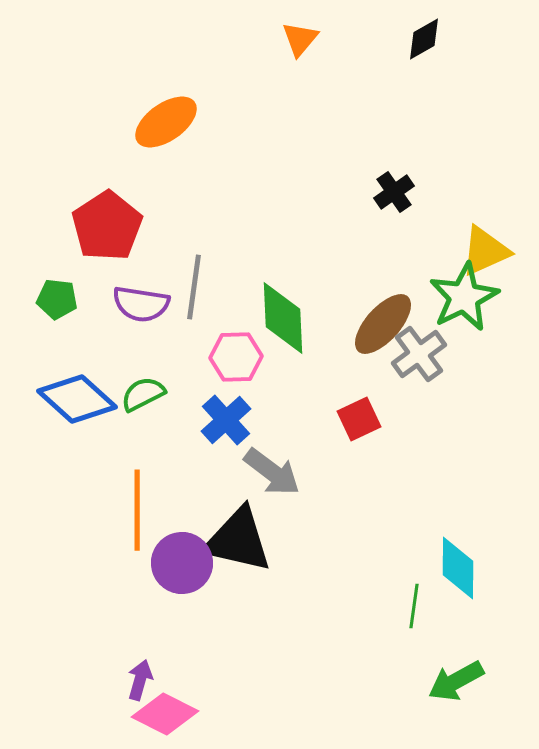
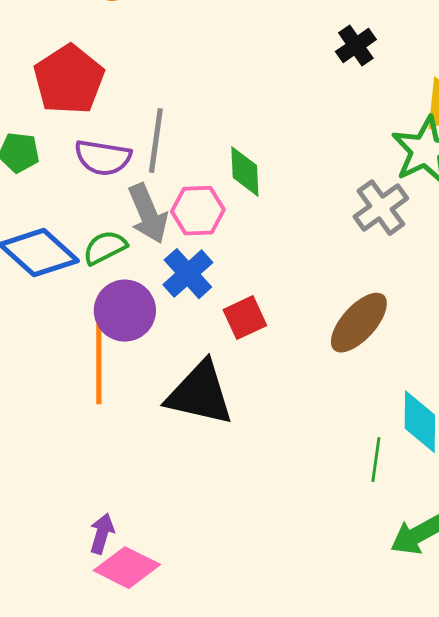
green diamond: (283, 318) -> (245, 172), size x0.7
brown ellipse: (383, 324) -> (359, 323), moved
red square: (359, 419) -> (245, 318), moved
gray arrow: (272, 472) -> (148, 214), moved, turned 30
purple circle: (182, 563) -> (125, 311), moved

